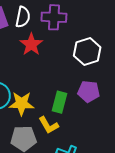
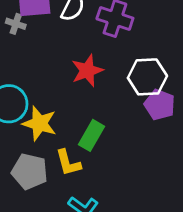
red star: (31, 44) -> (87, 71), moved
purple pentagon: (89, 91) -> (160, 105), moved

